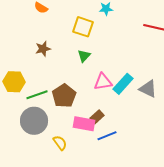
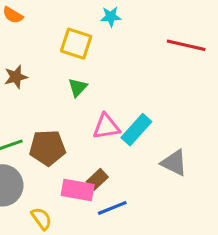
gray triangle: (148, 89) -> (174, 163), moved
brown pentagon: (64, 96) -> (47, 148), turned 30

